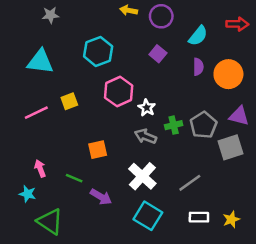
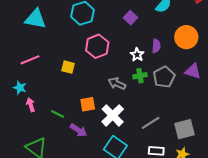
purple semicircle: (198, 67) -> (156, 46), moved
yellow square: (69, 101) -> (68, 67), moved, turned 32
white star: (147, 108) -> (137, 55), moved
gray square: (231, 147) -> (184, 129), moved
orange square: (98, 150) -> (88, 104), moved
cyan star: (28, 194) -> (20, 88), moved

